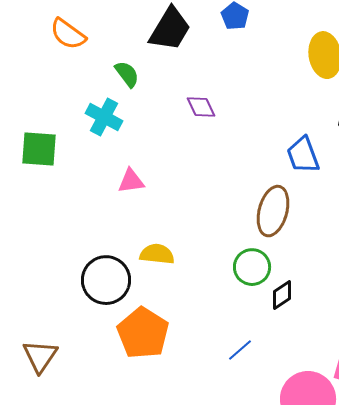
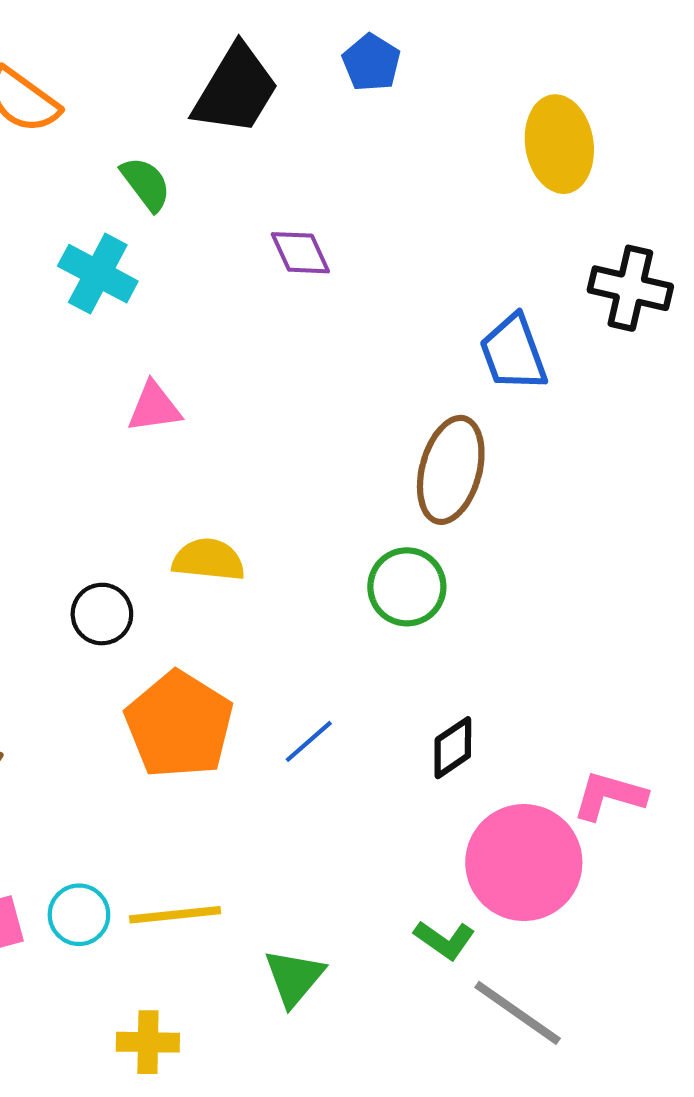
black circle: (106, 280) -> (102, 614), size x0.6
black diamond: (282, 295) -> (453, 748), moved
blue line: (240, 350) -> (309, 741), moved

